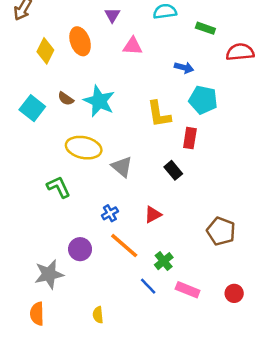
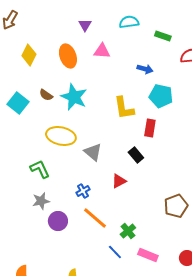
orange ellipse: (80, 41) -> (68, 56), moved
red triangle: (153, 215) -> (119, 181), moved
brown pentagon: (221, 231) -> (176, 206), turned 30
gray star: (49, 274) -> (41, 201), moved, size x0.7

